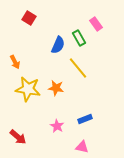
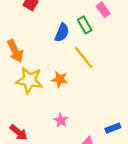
orange arrow: (15, 62) -> (15, 51), size x1.5
blue rectangle: (85, 119) -> (113, 128), moved

